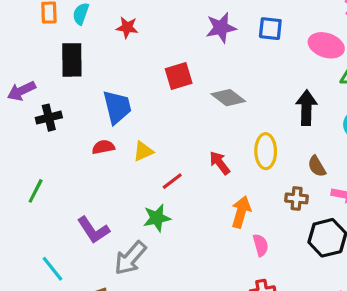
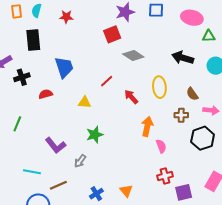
red square: (179, 76) -> (112, 34), moved
black arrow: (306, 108) -> (183, 58), turned -70
red semicircle: (103, 147) -> (46, 94), moved
yellow triangle: (143, 151) -> (85, 102), moved, turned 32
red line: (172, 181) -> (107, 81), moved
gray arrow: (130, 258) -> (80, 161), size x0.6
cyan line: (53, 269) -> (32, 172), turned -36

